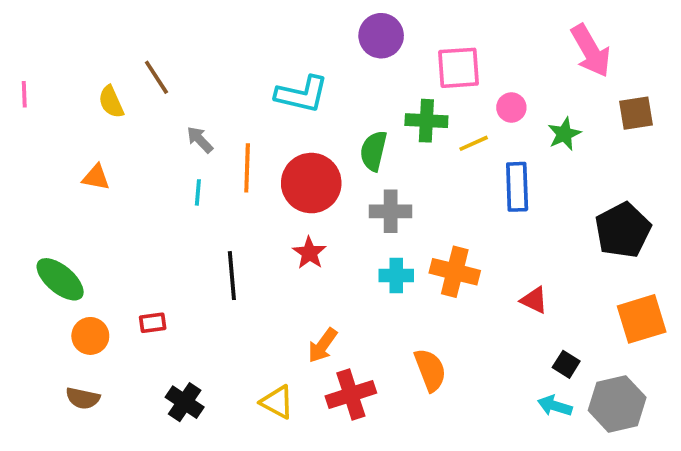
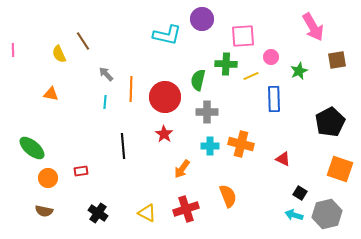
cyan L-shape: (302, 94) -> (167, 35), moved
orange square: (642, 319) -> (340, 169), turned 36
orange arrow: (323, 345) -> (182, 169), moved

